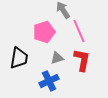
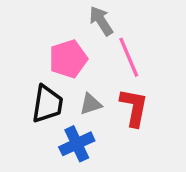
black trapezoid: (19, 58) -> (47, 104), moved

